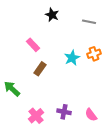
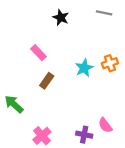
gray line: (89, 22) -> (104, 13), moved
purple cross: (64, 112) -> (84, 135), moved
pink semicircle: (91, 115) -> (105, 125), moved

